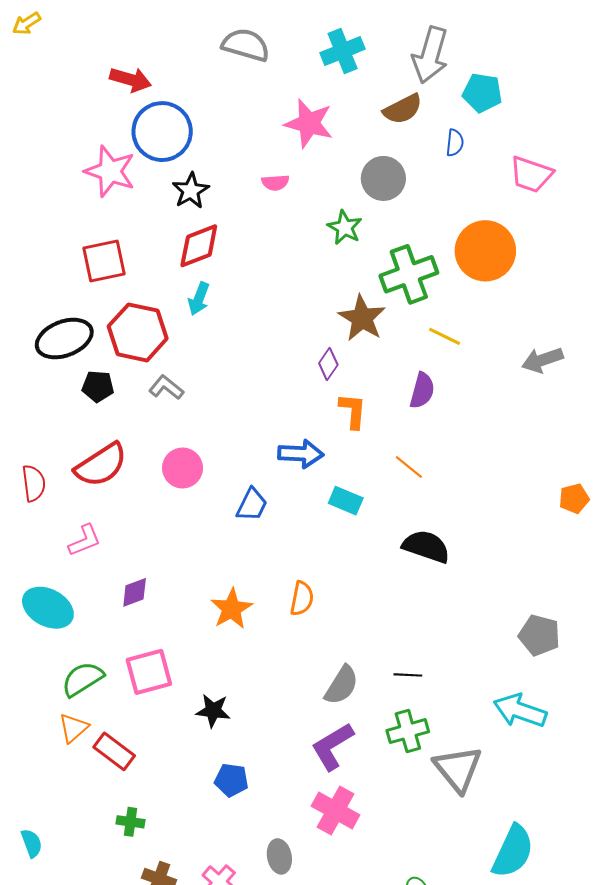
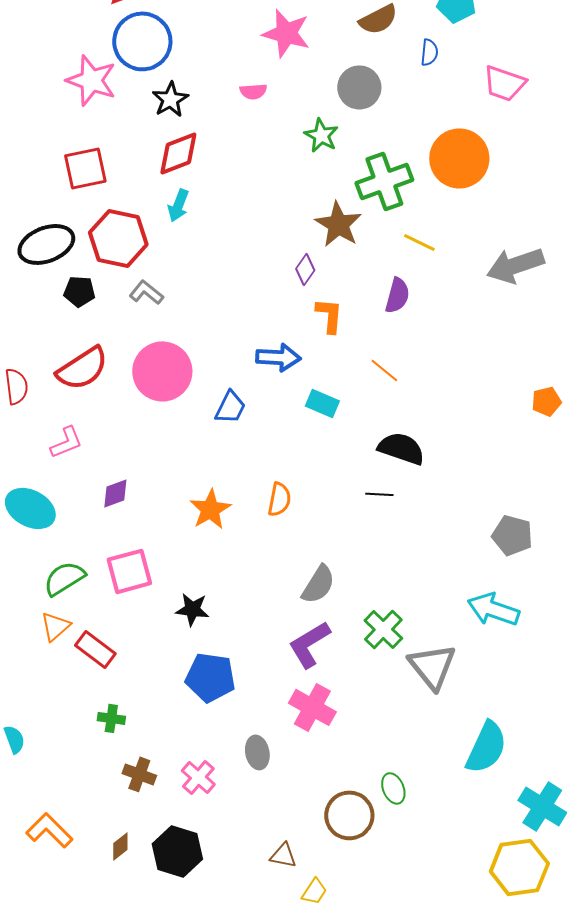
gray arrow: (542, 360) -> (515, 265), size x1.4
pink circle: (183, 468) -> (162, 371), size x1.5
black line: (408, 675) -> (379, 494), moved
green cross: (408, 731) -> (383, 629), turned -30
blue pentagon: (231, 780) -> (210, 677), size x1.5

